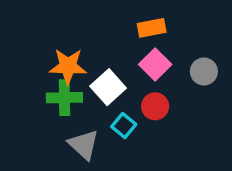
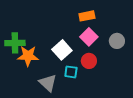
orange star: (68, 66) -> (28, 56), moved
green cross: (64, 98) -> (15, 43), moved
cyan square: (124, 125) -> (71, 72), turned -32

